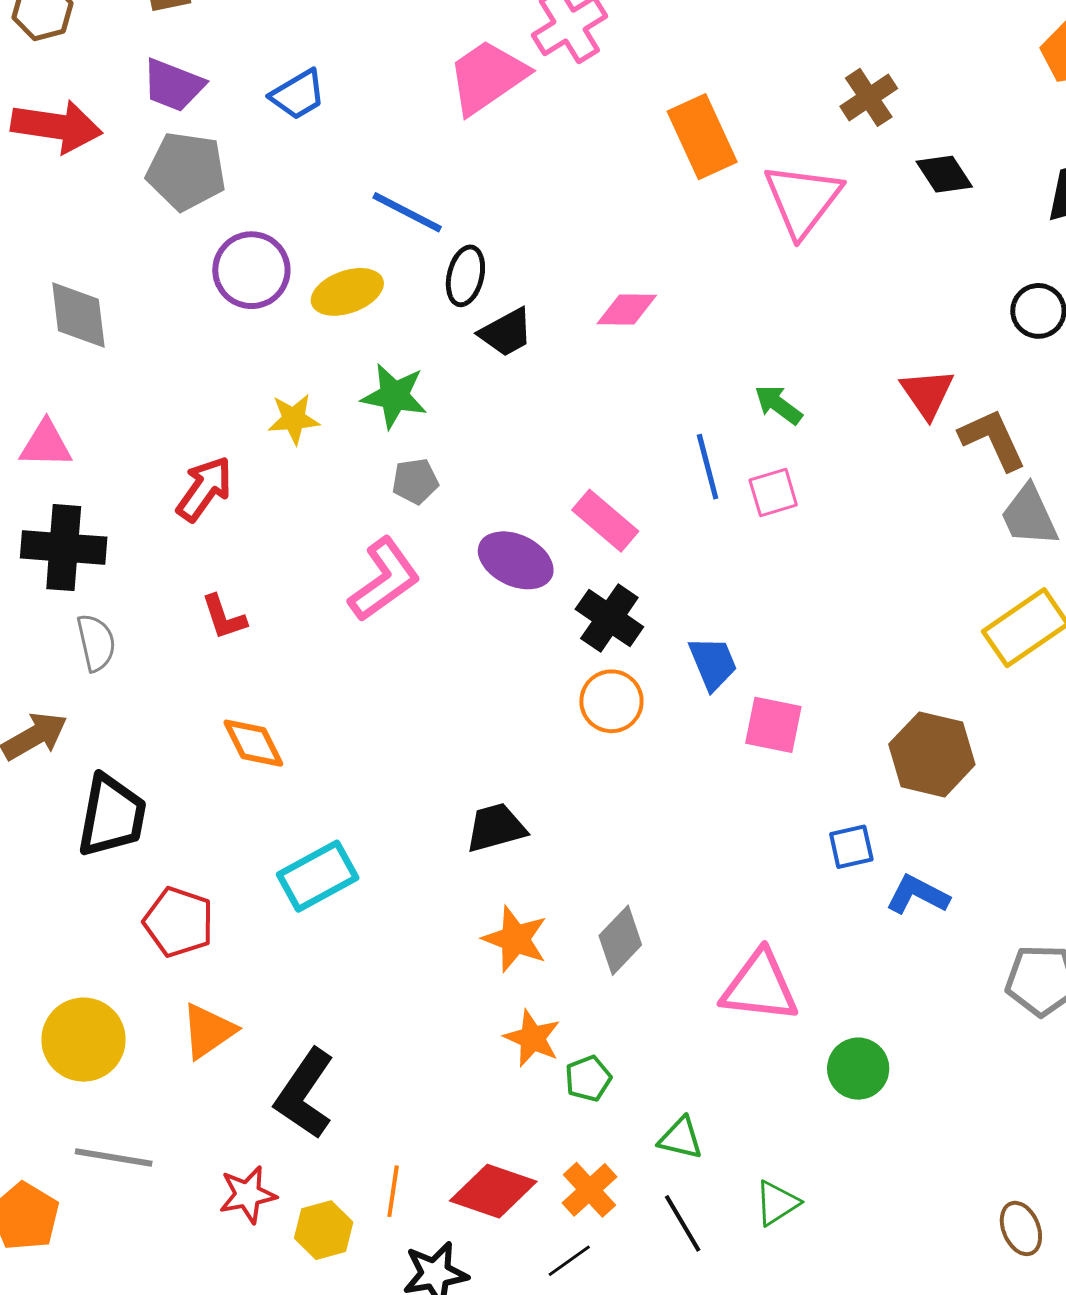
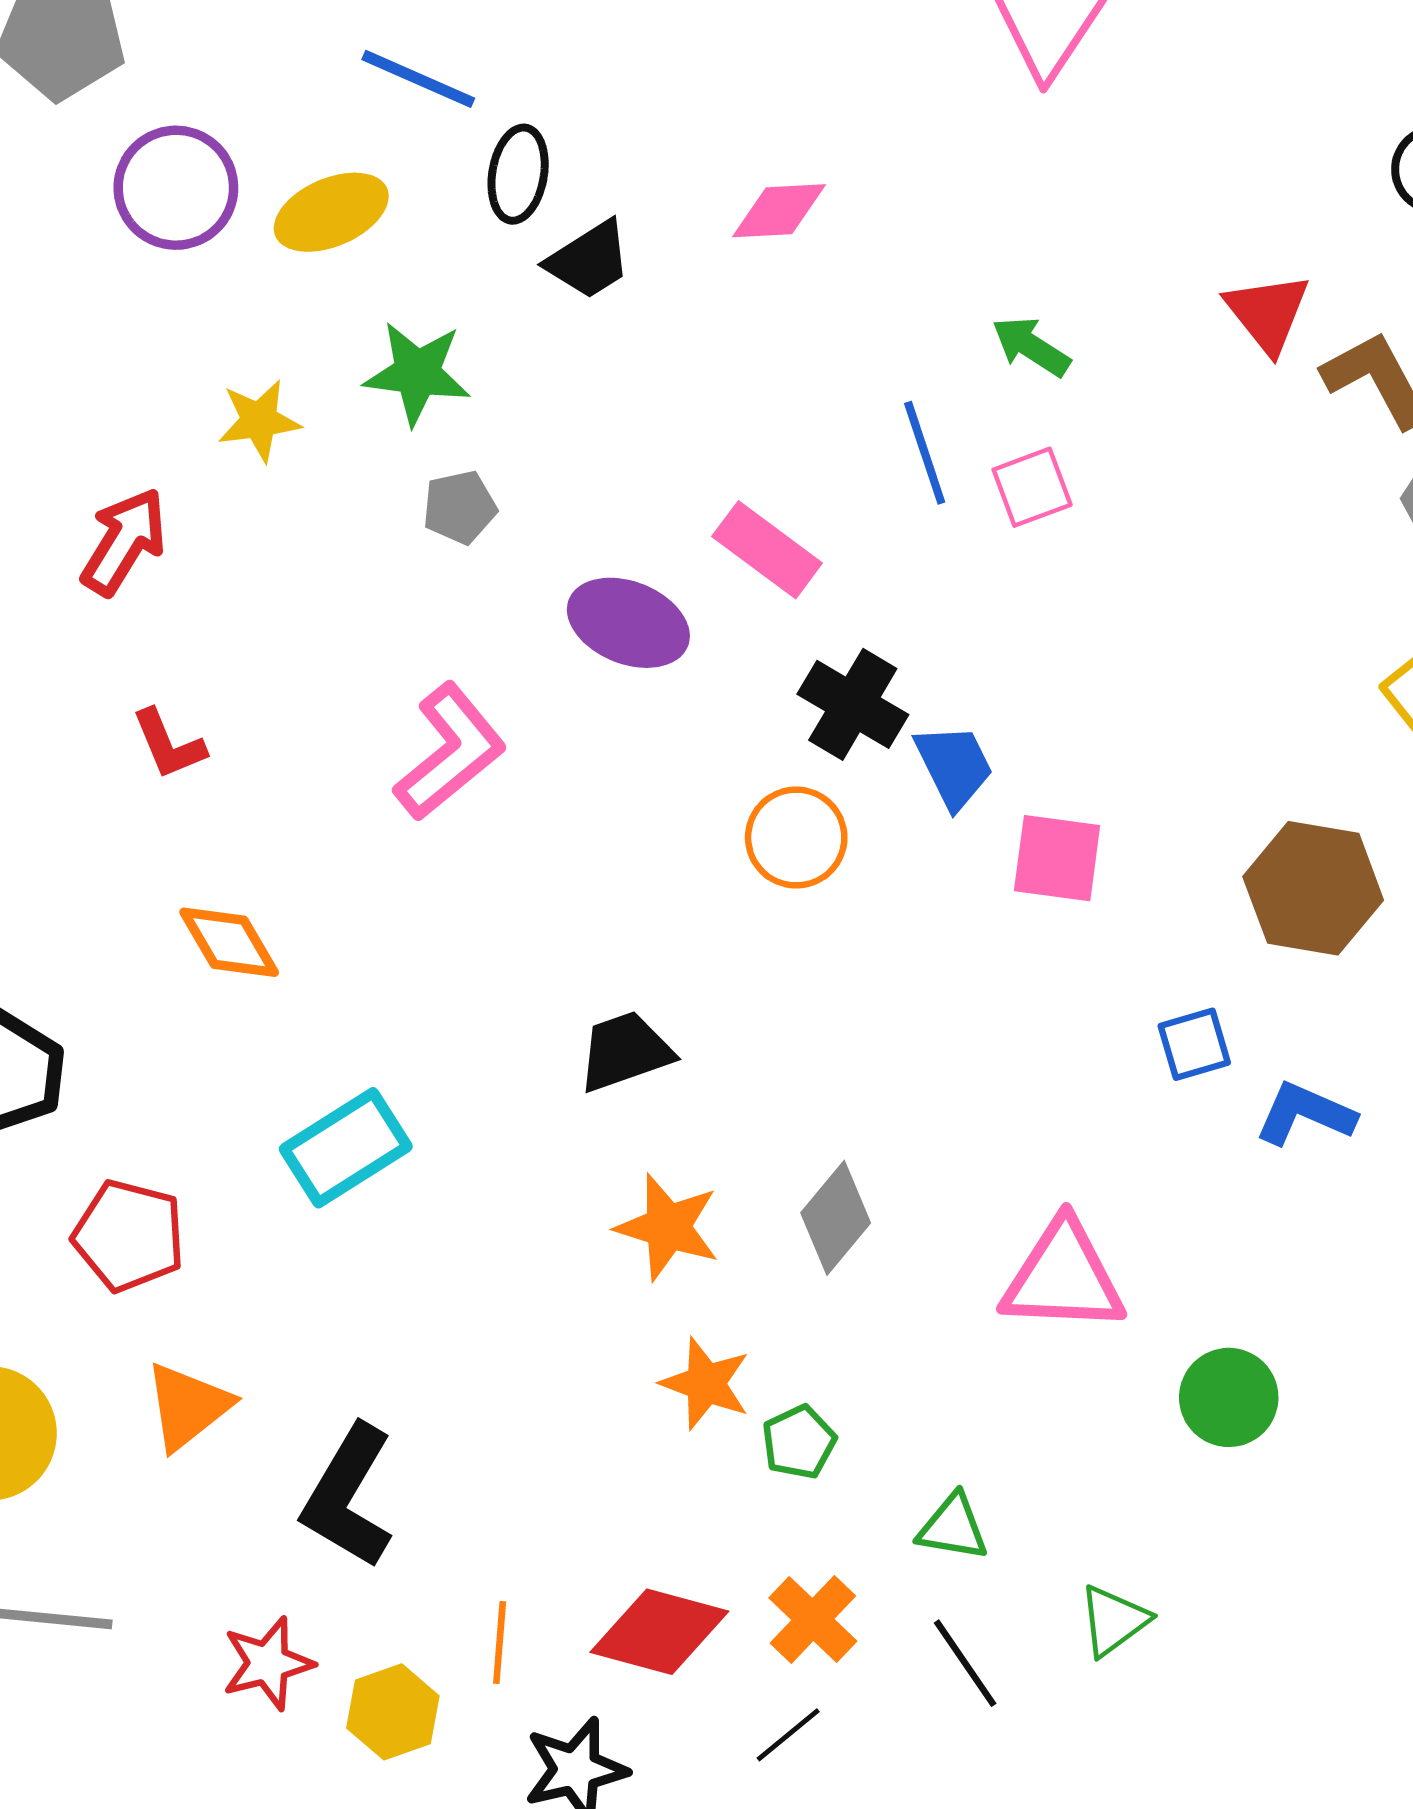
pink L-shape: (384, 580) -> (450, 752), moved
black cross: (609, 618) -> (853, 704), moved

